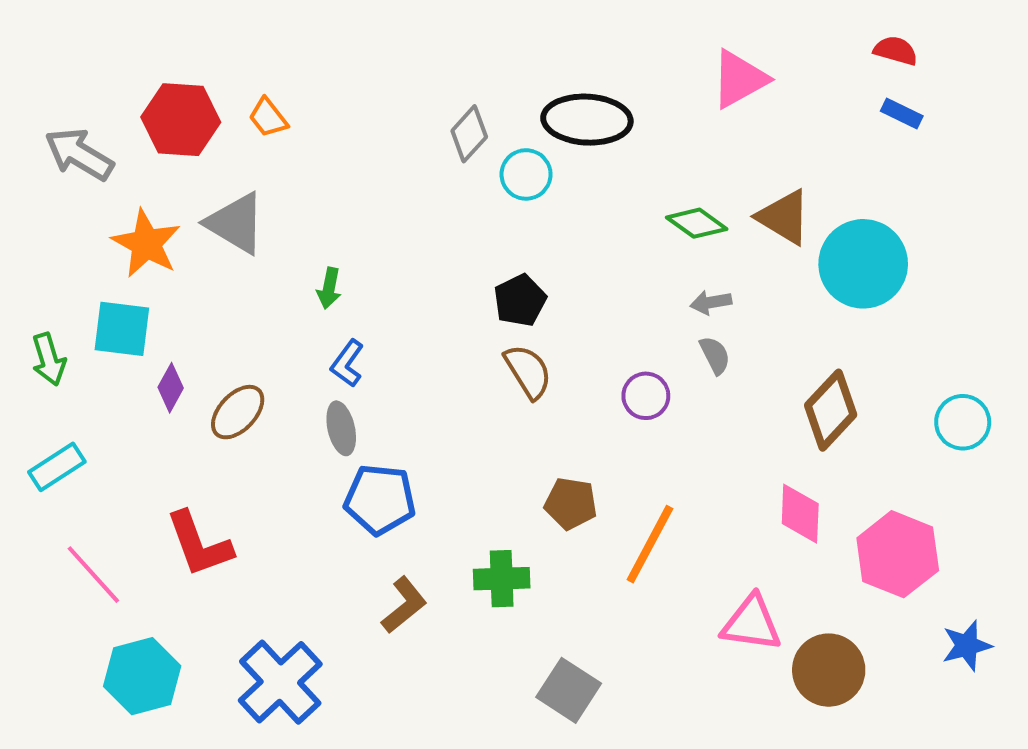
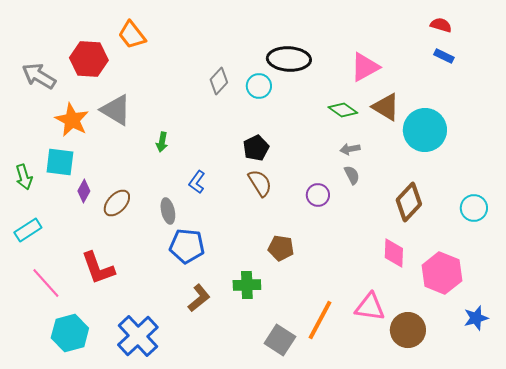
pink triangle: (739, 79) -> (365, 67), moved
orange trapezoid: (268, 118) -> (132, 35), moved, size x1.4
gray diamond: (469, 134) -> (219, 81), moved
blue L-shape: (347, 363) -> (197, 182), moved
orange line: (650, 544) -> (320, 320), moved

